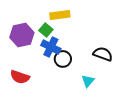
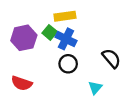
blue cross: (51, 47) -> (66, 39), moved
black semicircle: (103, 54) -> (111, 58), turned 30

